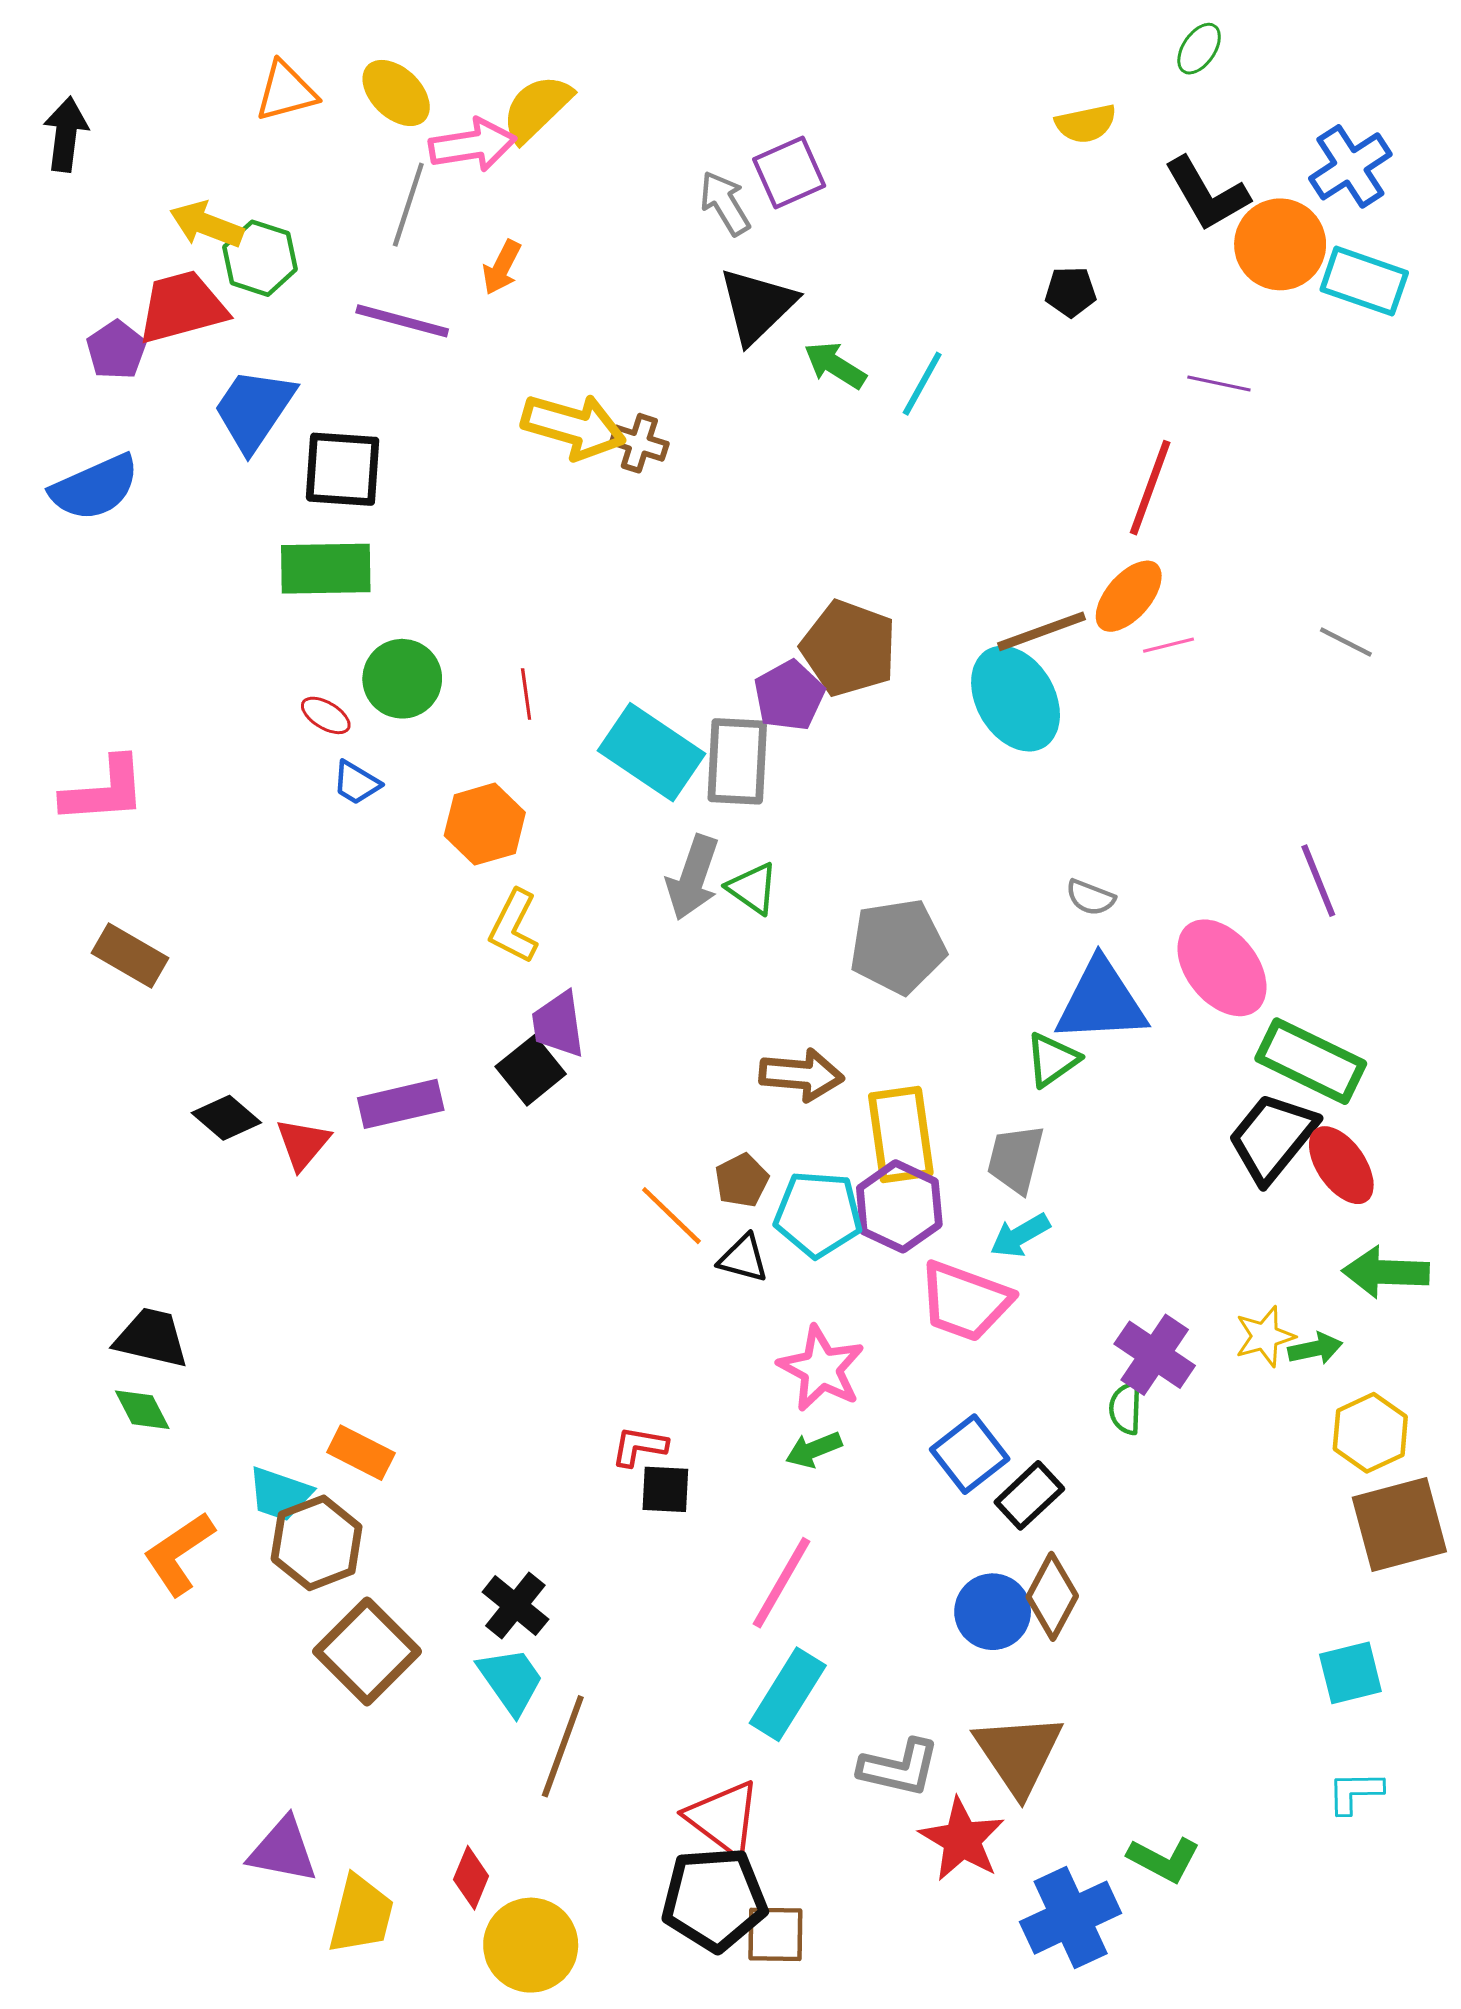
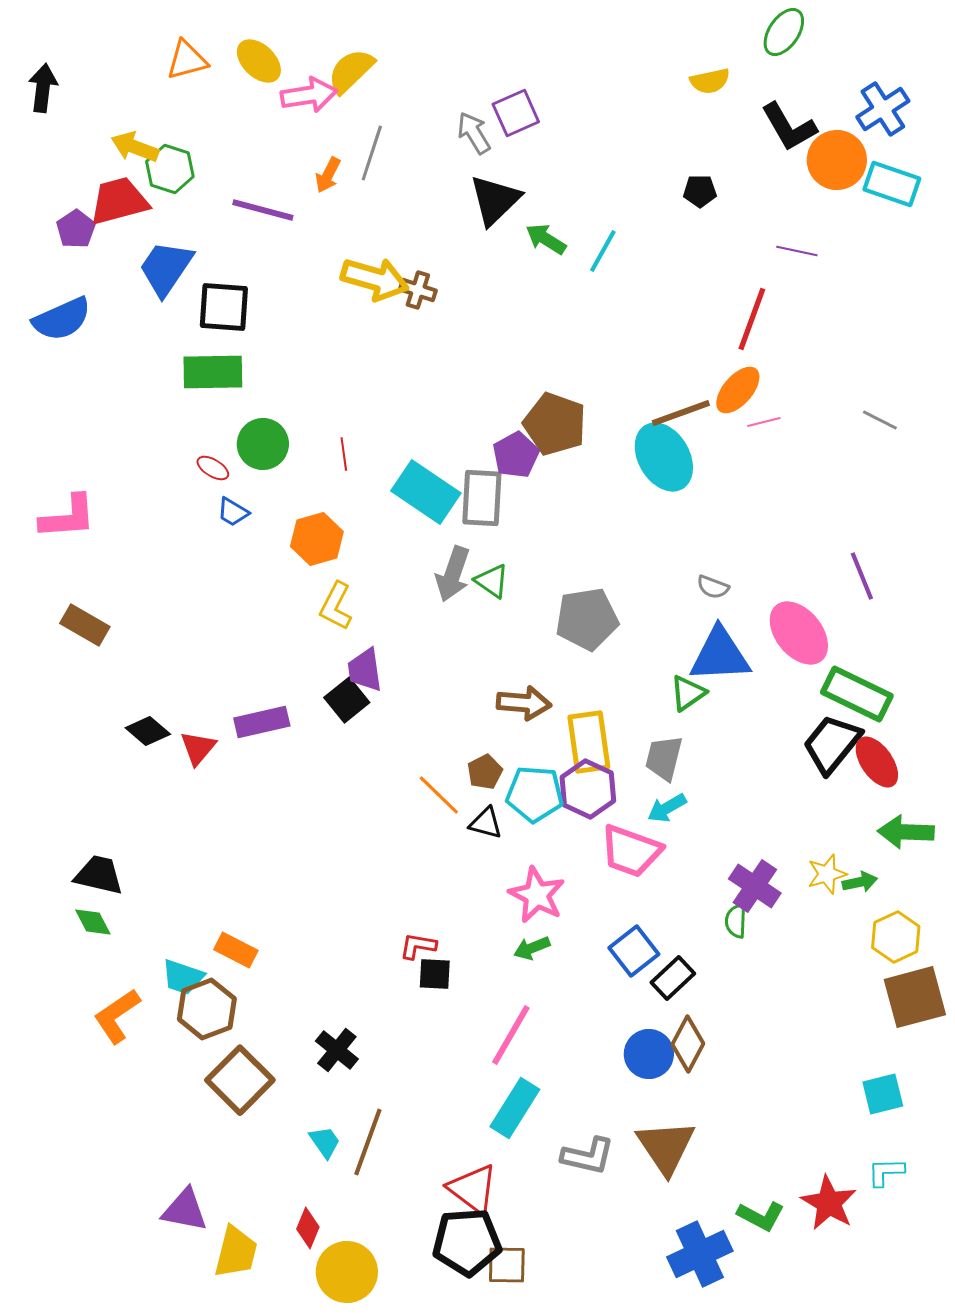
green ellipse: (1199, 49) -> (784, 32), size x1.4
gray line: (408, 205) -> (372, 153), moved
cyan trapezoid: (511, 1680) -> (325, 1142), moved, size x0.7
red star: (962, 1840) -> (829, 1203), moved

